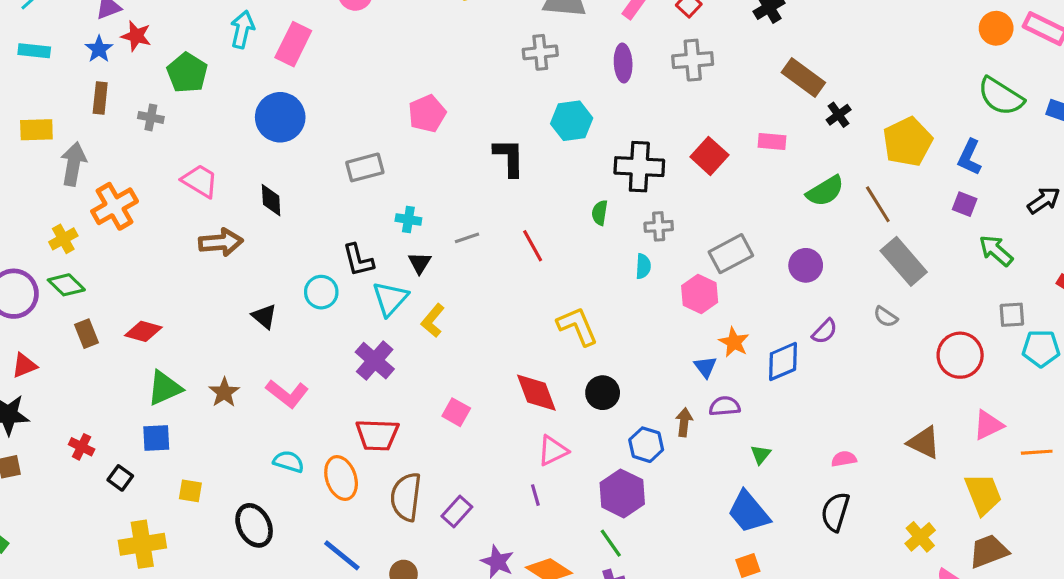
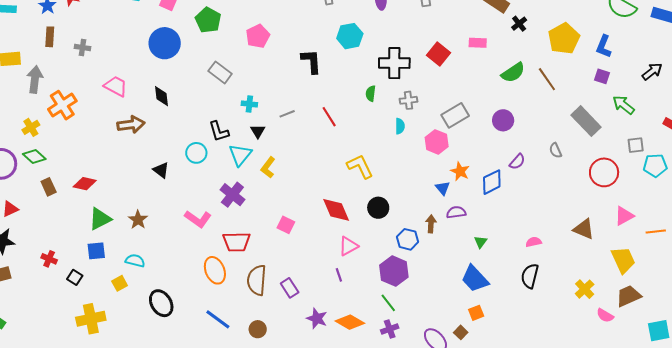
green pentagon: (187, 73) -> (208, 20), moved
gray rectangle: (365, 167) -> (220, 72), turned 55
gray rectangle: (904, 261) -> (586, 121), moved
gray semicircle: (886, 317) -> (555, 150), turned 35
pink L-shape: (287, 394) -> (198, 219), moved
cyan semicircle: (289, 462) -> (135, 261), moved
yellow square: (190, 491) -> (120, 283), turned -35
purple rectangle: (457, 512) -> (290, 288), turned -72

